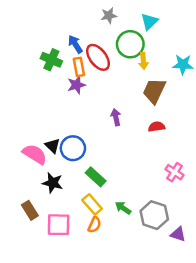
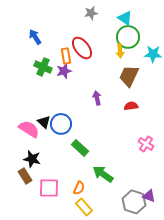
cyan triangle: (149, 22) -> (125, 18), turned -42
blue arrow: (75, 44) -> (35, 37), moved
green circle: (130, 44) -> (128, 37), moved
green cross: (51, 60) -> (43, 67), moved
black star: (53, 183) -> (32, 159), moved
yellow rectangle: (92, 204) -> (84, 207), moved
green arrow: (123, 208) -> (103, 174), size x1.5
gray hexagon: (154, 215) -> (134, 202), moved

